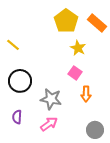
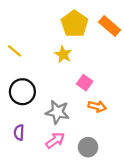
yellow star: (78, 48) -> (63, 54), moved
orange arrow: (86, 94) -> (97, 106), turned -77
gray circle: (95, 130) -> (88, 147), moved

